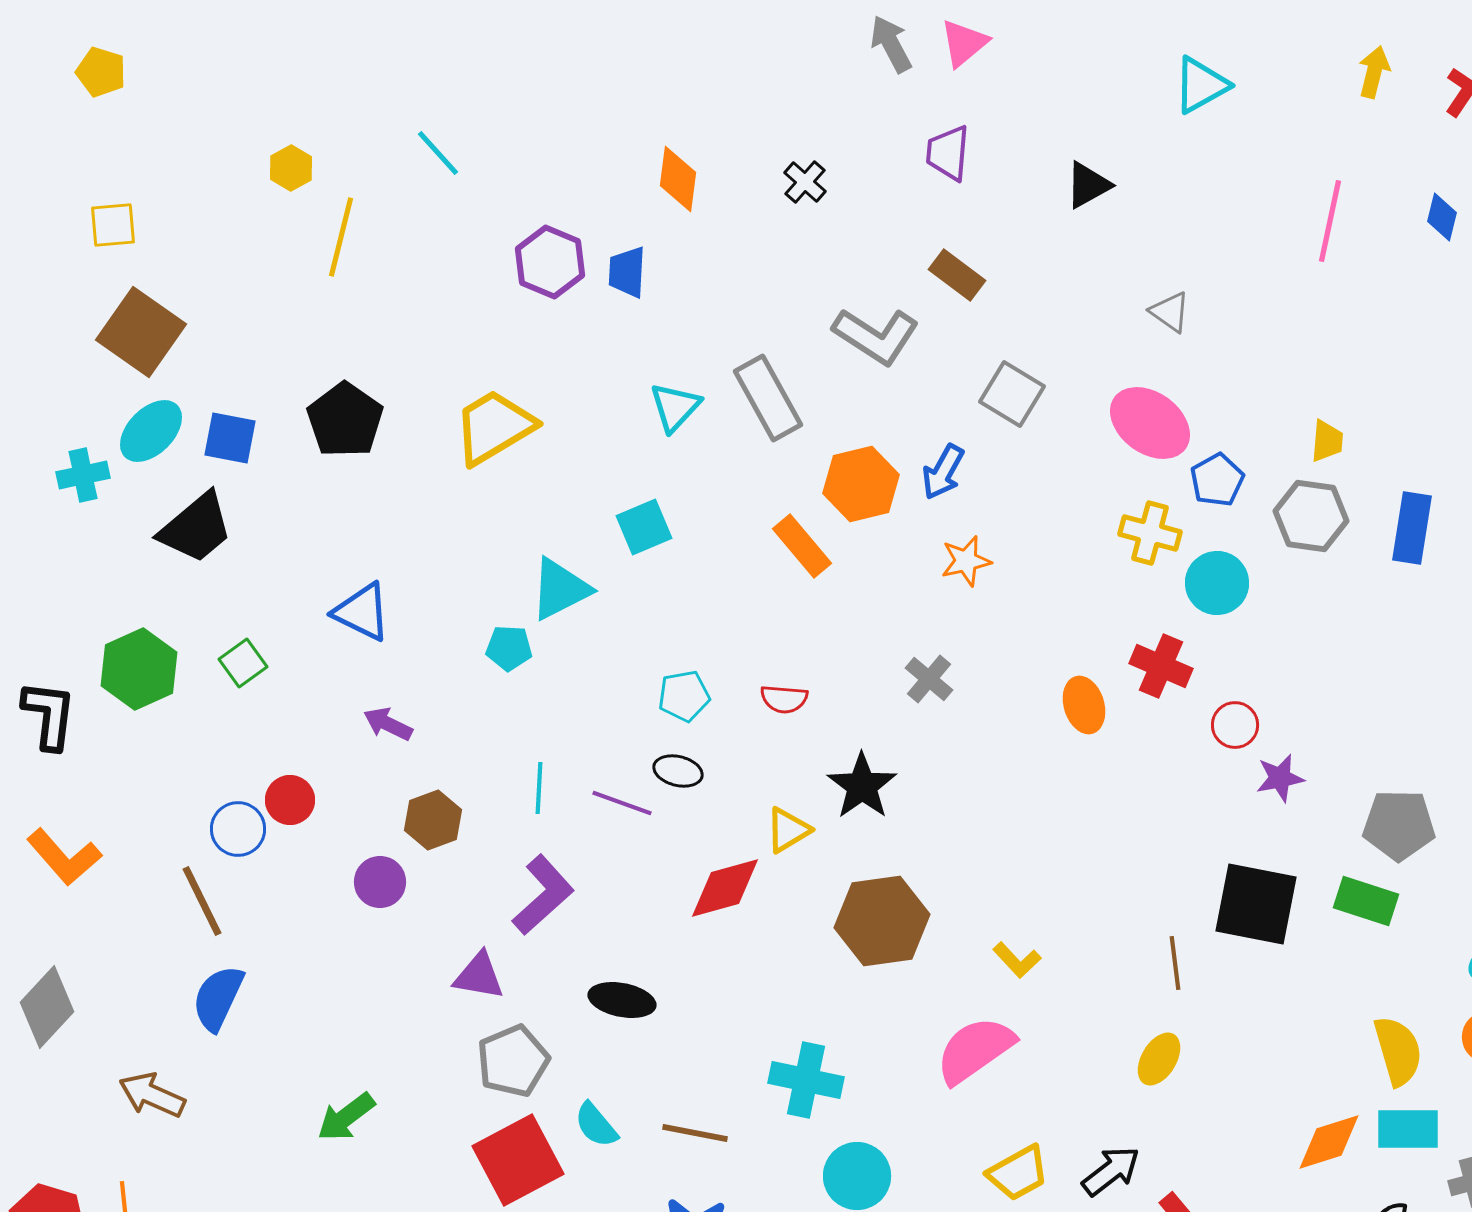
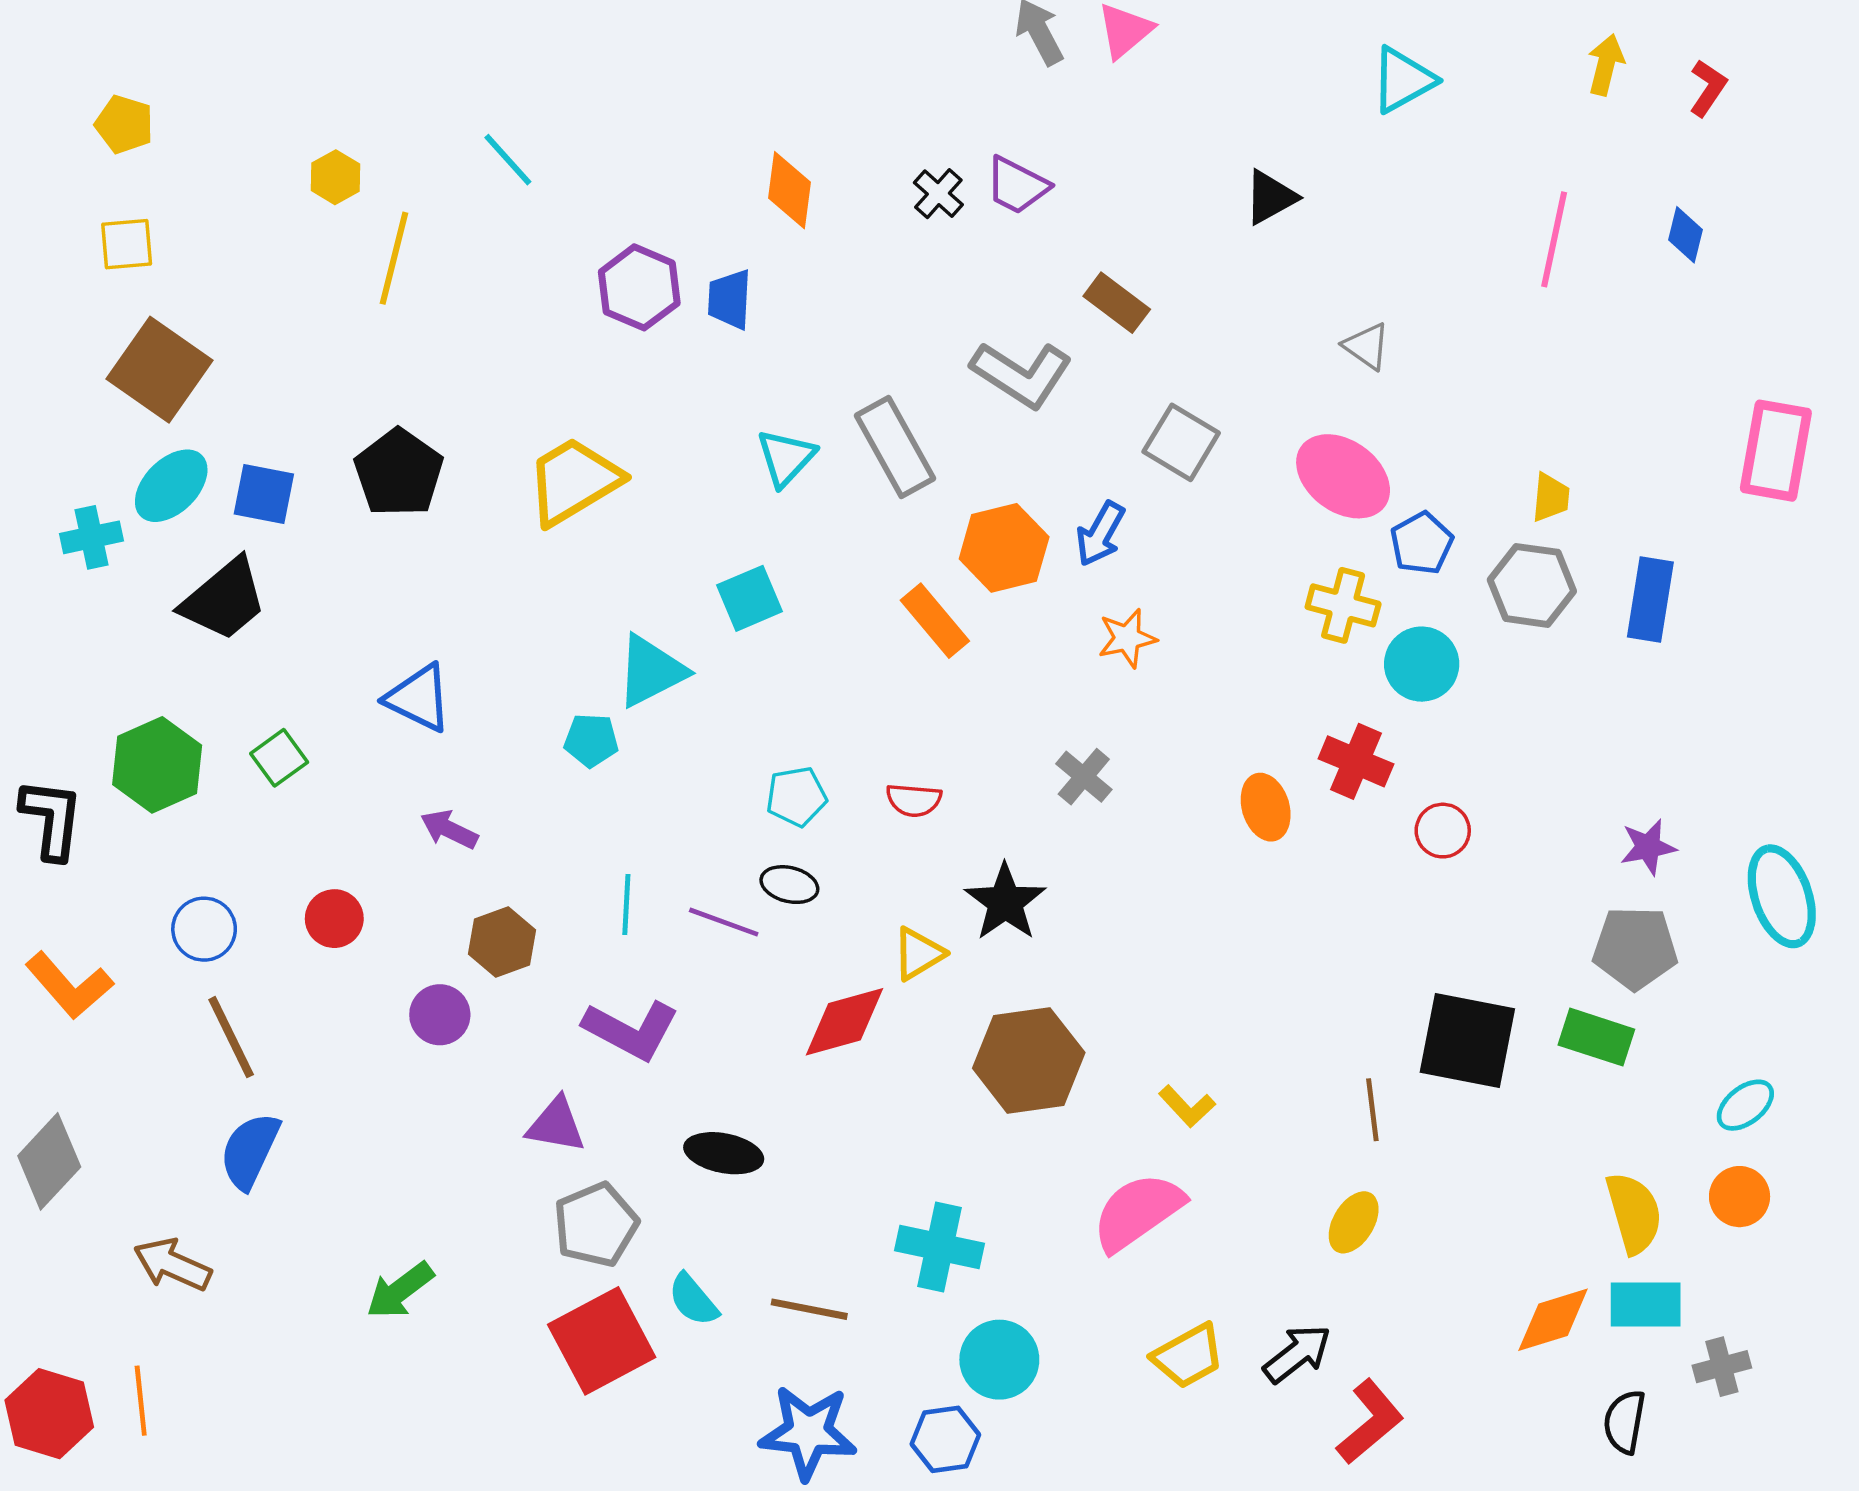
yellow pentagon: (101, 72) -> (124, 124), moved
purple trapezoid: (948, 153) -> (1017, 185), moved, turned -68
purple star: (1280, 778) -> (1648, 847), moved
blue circle: (238, 829) -> (204, 929), moved
purple L-shape: (543, 895) -> (631, 1030), turned 70

